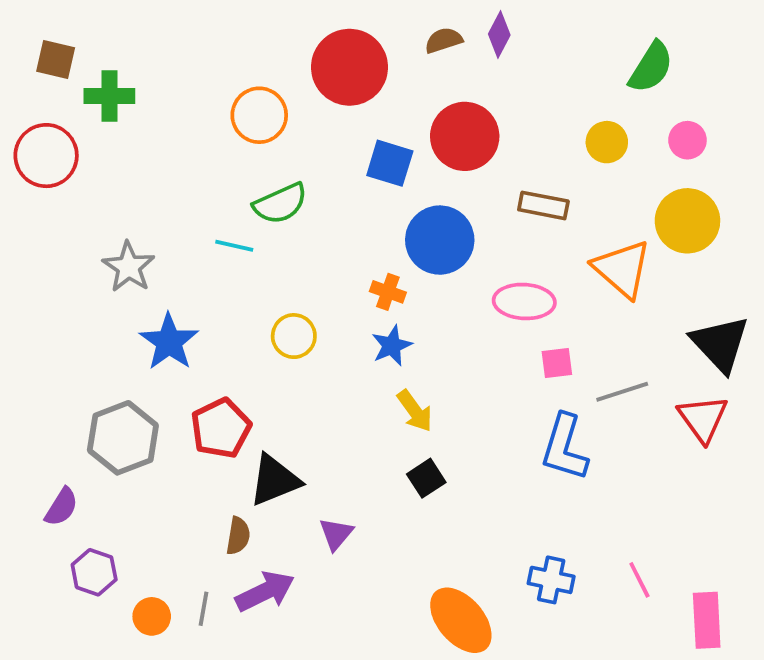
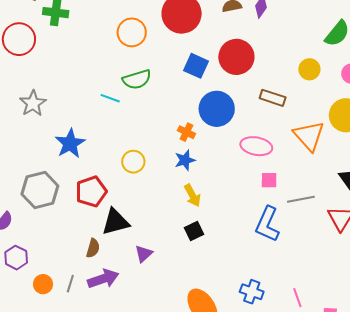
gray star: (129, 267) -> (33, 103), moved
yellow circle: (294, 336) -> (133, 162), moved

